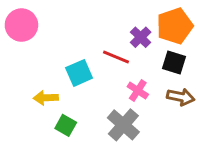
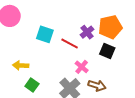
cyan square: (79, 73) -> (45, 34), moved, turned 36
brown arrow: (181, 97) -> (97, 86), moved

